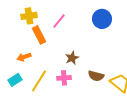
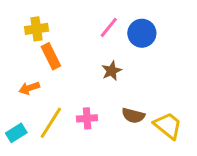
pink line: (59, 21) -> (109, 27), moved
brown star: (72, 58) -> (112, 71), moved
cyan rectangle: (15, 80) -> (16, 133), moved

